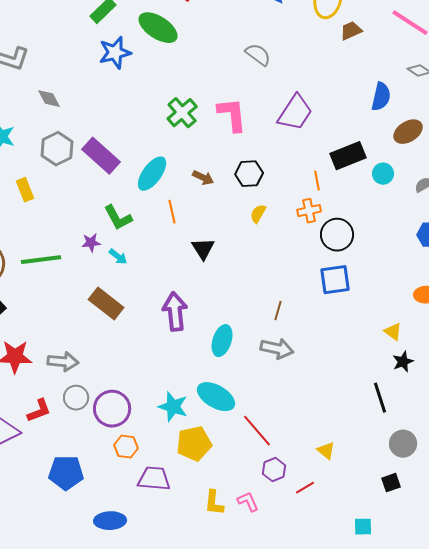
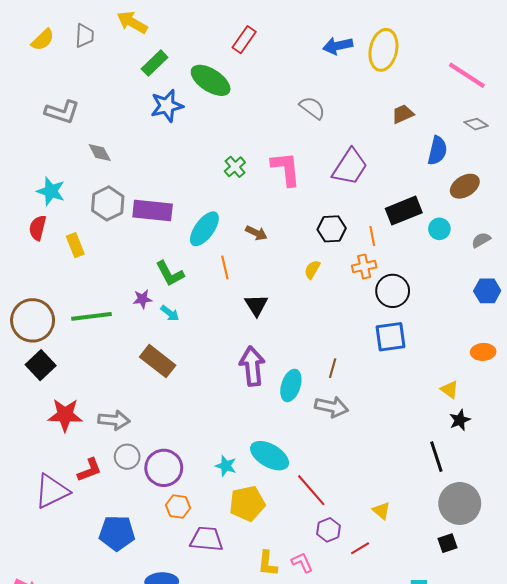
brown trapezoid: (351, 31) -> (403, 114), moved
green cross: (182, 113) -> (235, 167), size x0.7
purple rectangle: (101, 156) -> (153, 211), turned -36
black hexagon: (249, 174) -> (332, 229), moved
purple arrow: (175, 312) -> (252, 366), moved
cyan ellipse: (222, 341) -> (291, 385), moved
cyan star: (173, 407) -> (226, 466), size x0.7
gray circle: (403, 444) -> (460, 503), size x1.5

